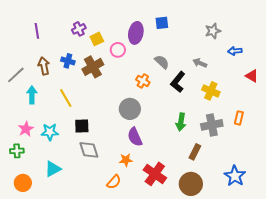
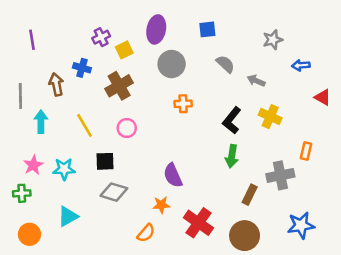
purple line: (37, 31) -> (32, 40), moved
purple ellipse: (136, 33) -> (156, 29), moved
pink circle: (118, 50) -> (127, 128), moved
blue cross: (68, 61) -> (82, 68), moved
gray semicircle: (162, 62) -> (225, 64), moved
gray line: (16, 75) -> (20, 96), turned -48
orange cross: (143, 81) -> (183, 104), turned -32
black L-shape: (178, 82) -> (232, 120), moved
gray circle: (130, 109) -> (172, 64), moved
gray cross: (212, 125) -> (280, 175), moved
gray diamond: (89, 150) -> (114, 192), turned -55
blue star: (235, 176) -> (301, 225), turned 30

